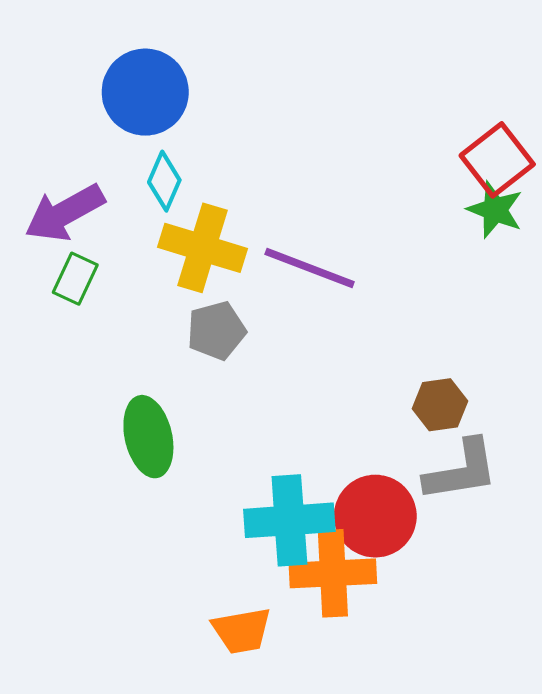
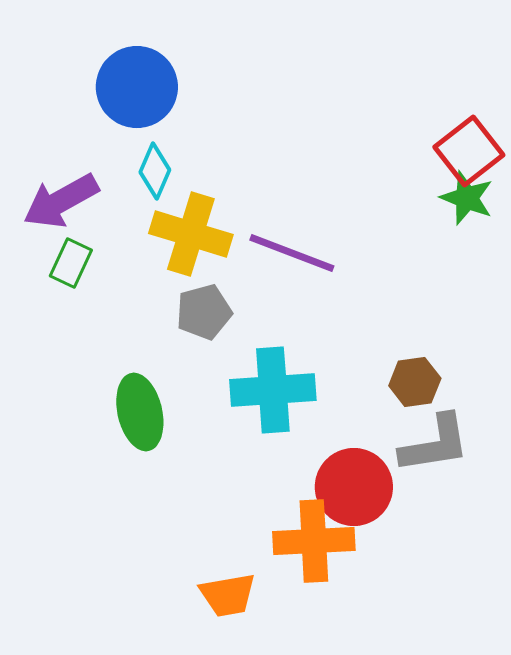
cyan cross: (289, 520) -> (273, 390), moved

